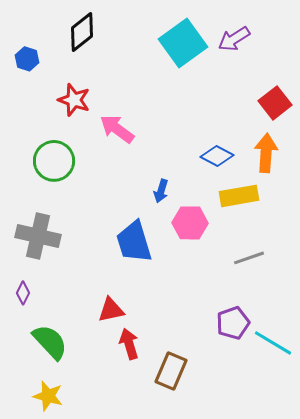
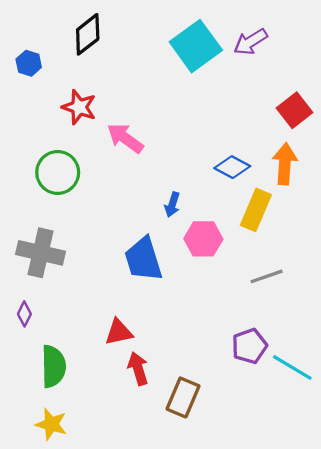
yellow rectangle: (239, 196) -> (256, 210), turned -57
green semicircle: (50, 342) -> (53, 366), turned 42

